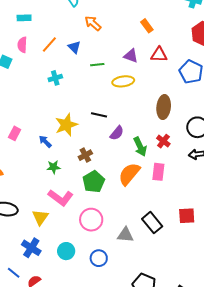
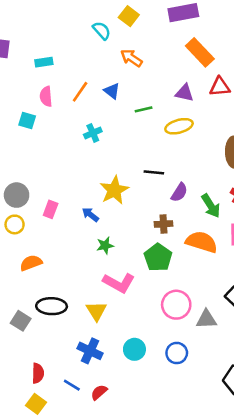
orange rectangle: (147, 26) -> (200, 52), size x1.6
brown cross: (85, 155) -> (163, 224), moved, turned 32
orange semicircle: (129, 174) -> (202, 242), turned 75
pink circle: (91, 220) -> (176, 305), moved

